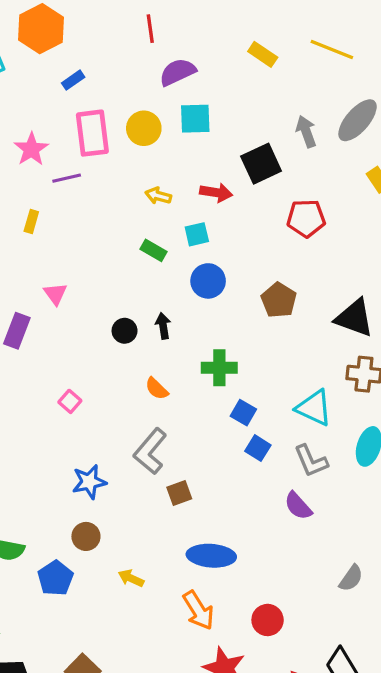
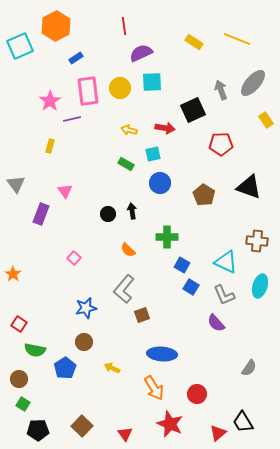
black triangle: (354, 318) -> (249, 187), moved

